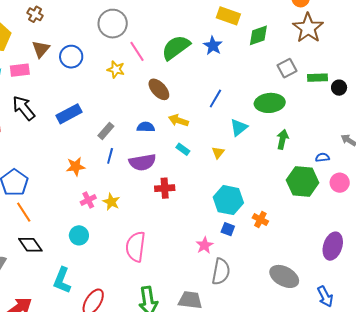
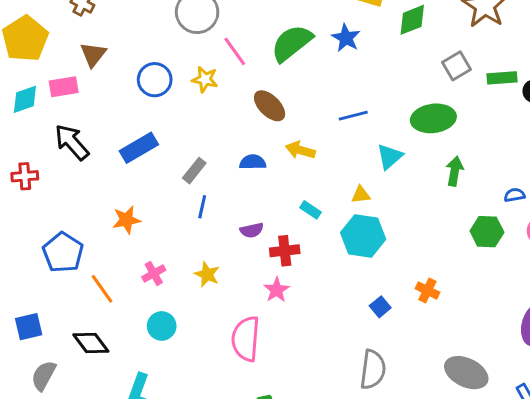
blue circle: (71, 57) -> (155, 80), moved
blue line: (215, 99) -> (353, 116), turned 48
cyan rectangle: (183, 149) -> (310, 210), moved
yellow triangle: (218, 153) -> (361, 195), turned 48
purple semicircle: (142, 162) -> (252, 230), moved, size x0.6
orange star: (76, 167) -> (127, 220), moved
green hexagon: (303, 181) -> (487, 232), size x0.7
pink cross: (88, 200) -> (154, 273), moved
cyan hexagon: (228, 200) -> (363, 236), moved
orange line: (24, 212) -> (102, 289), moved
blue square: (228, 229) -> (380, 307), turned 32
pink star: (205, 245) -> (277, 290), moved

